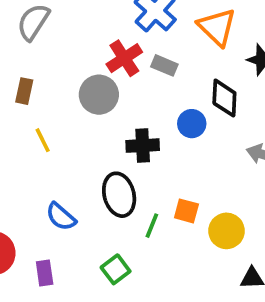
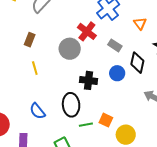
orange triangle: (217, 27) -> (140, 23), size x0.6
red cross: (124, 58) -> (87, 31), turned -30
gray rectangle: (164, 65) -> (115, 45), moved
green line: (152, 226) -> (86, 125), turned 48

